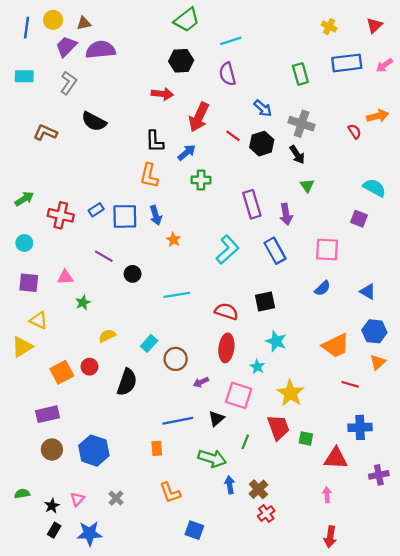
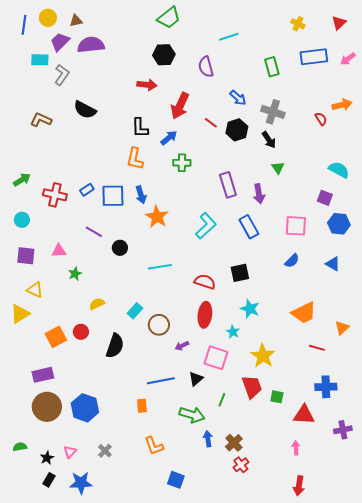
cyan line: (231, 41) -> (229, 37), moved
cyan rectangle: (24, 76) -> (40, 60), moved
orange star: (173, 240) -> (157, 217), size x1.6
blue hexagon: (374, 331) -> (339, 224), moved
brown circle: (52, 449) -> (47, 407), size x1.5

